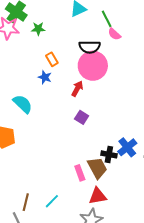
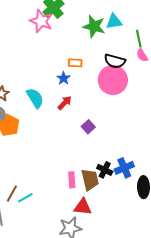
green star: (38, 29) -> (94, 26), moved, size x1.6
orange rectangle: (52, 59) -> (75, 63), turned -72
red arrow: (77, 89) -> (65, 103), moved
cyan line: (52, 201) -> (25, 198), moved

